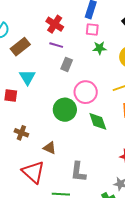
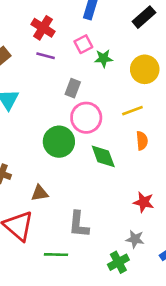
pink square: (92, 29) -> (83, 44), moved, turned -32
gray rectangle: (67, 64) -> (73, 88), moved
brown triangle: (50, 148) -> (40, 193), turned -32

